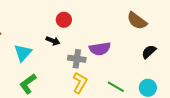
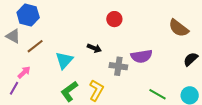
red circle: (64, 20) -> (114, 19), moved
yellow L-shape: (80, 83) -> (96, 90), moved

